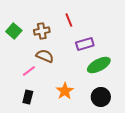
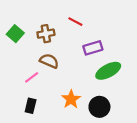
red line: (69, 20) -> (75, 22), turned -40
black circle: (101, 97) -> (99, 107), moved

